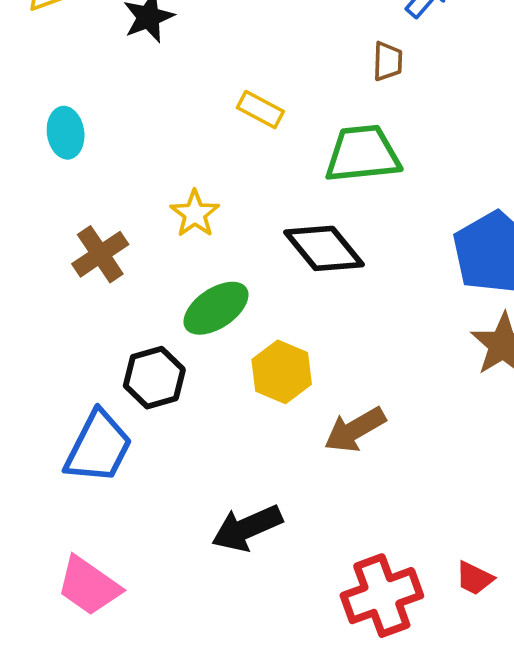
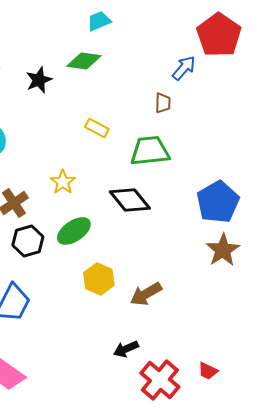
yellow hexagon: (282, 372) -> (99, 279), moved
black hexagon: (154, 378) -> (28, 241), moved
black arrow: (247, 528) -> (126, 349), moved, size x0.7
red cross: (382, 596) -> (160, 380), turned -30

